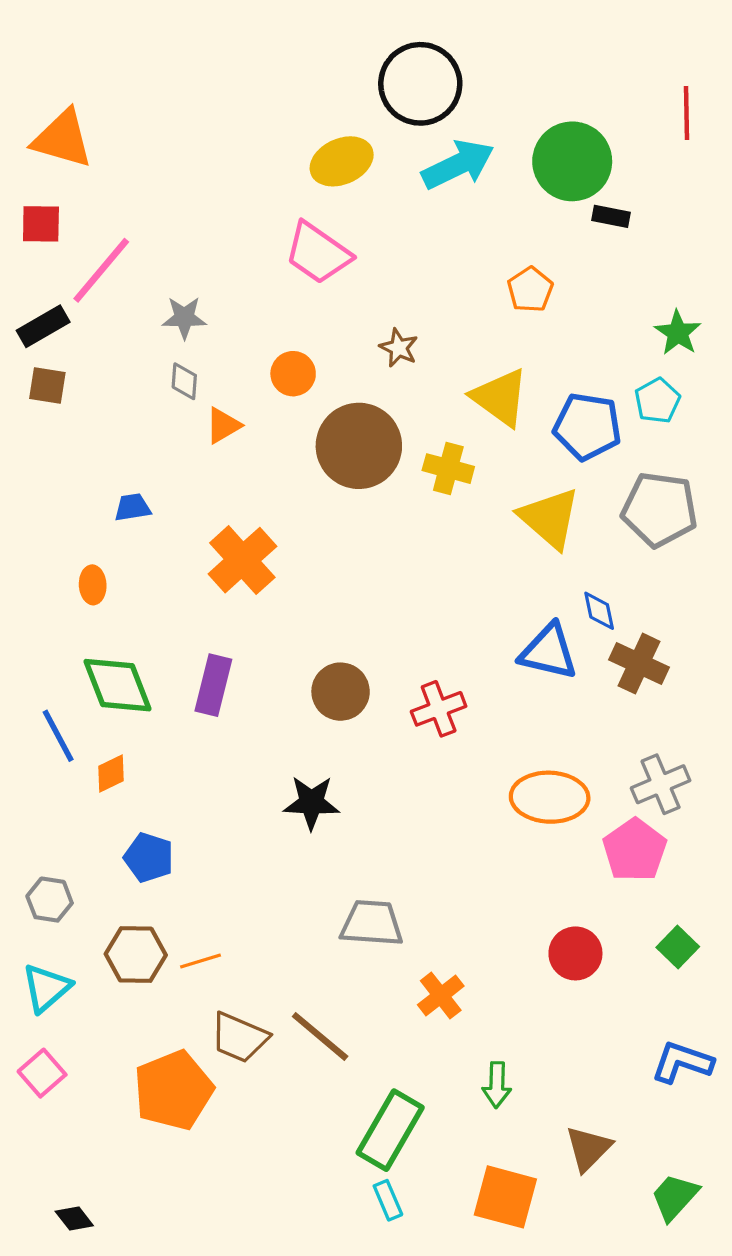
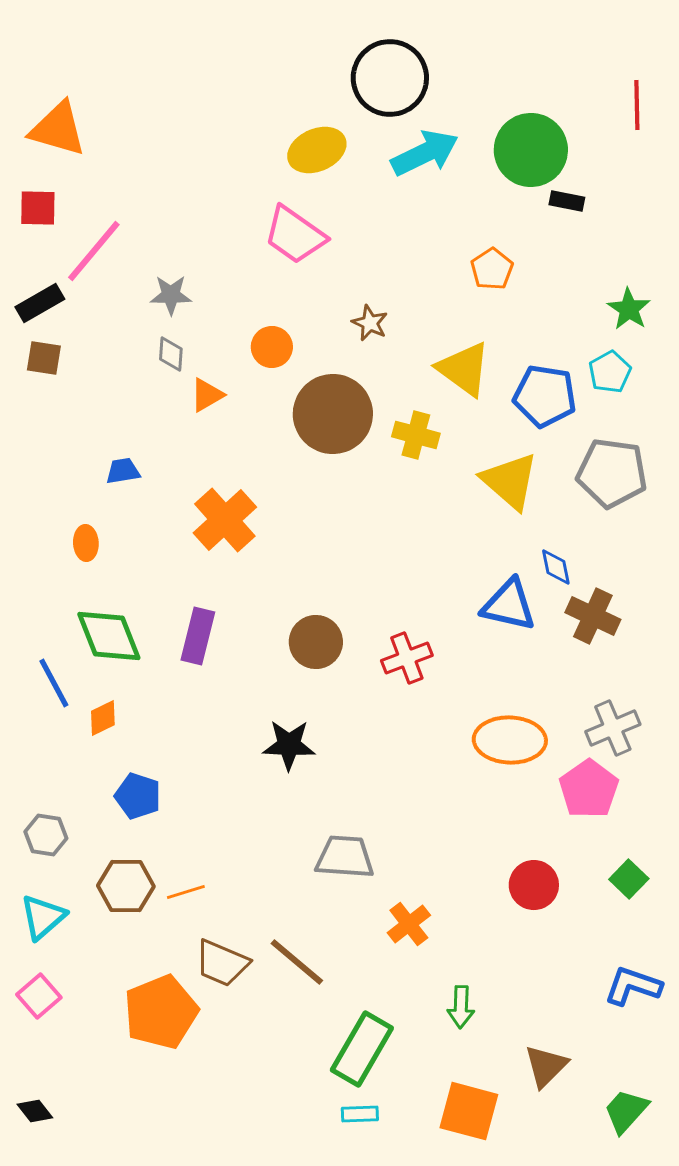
cyan rectangle: (388, 1200) -> (360, 1114), turned -69
black diamond: (74, 1219) -> (35, 1111), moved

